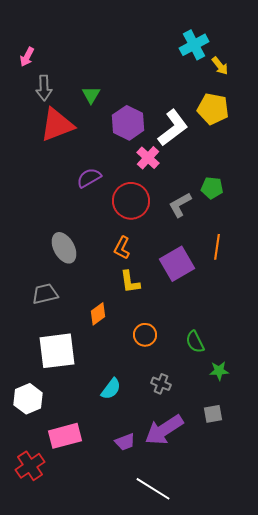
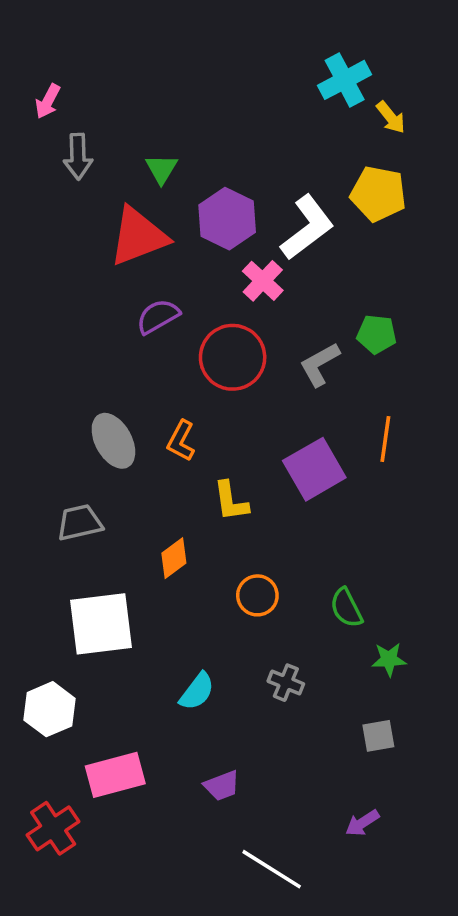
red triangle: (57, 125) -> (138, 236), moved
orange L-shape: (122, 248) -> (181, 441), moved
purple arrow: (164, 430) -> (362, 823), moved, size x0.5

